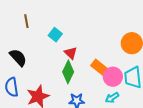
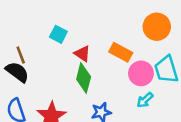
brown line: (26, 21) -> (21, 55), moved
orange rectangle: (100, 68) -> (121, 52), moved

